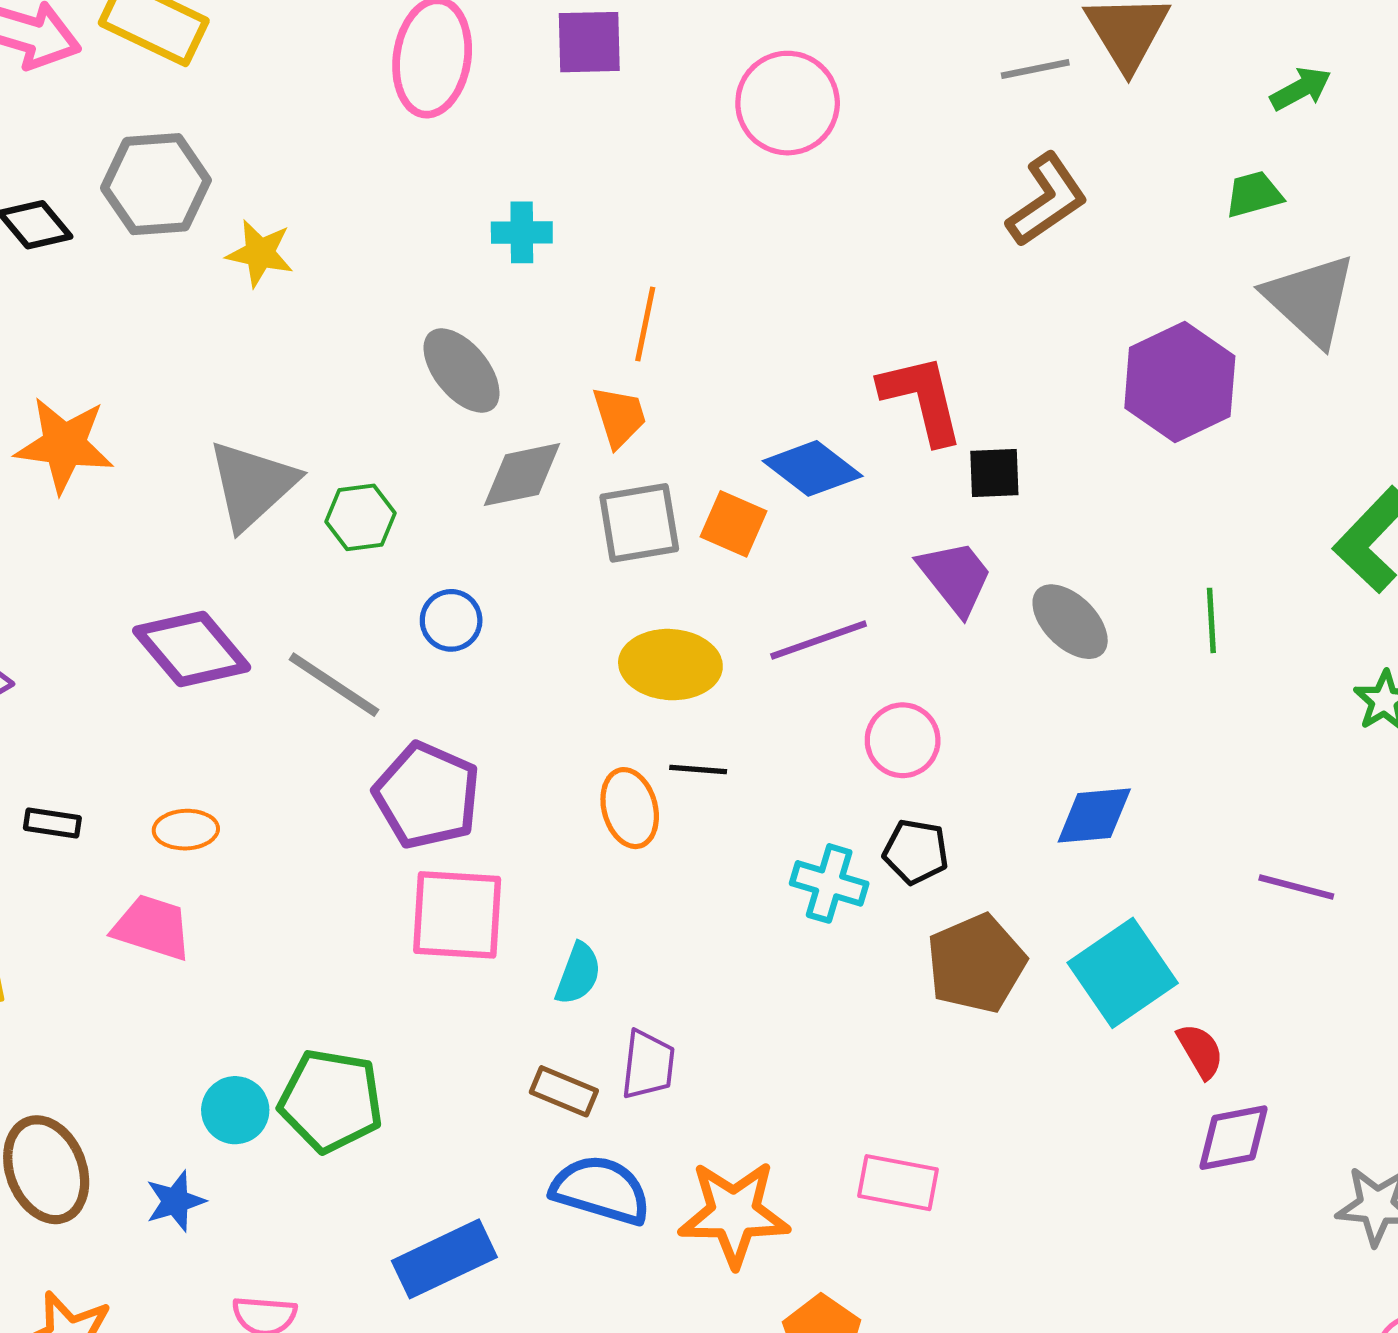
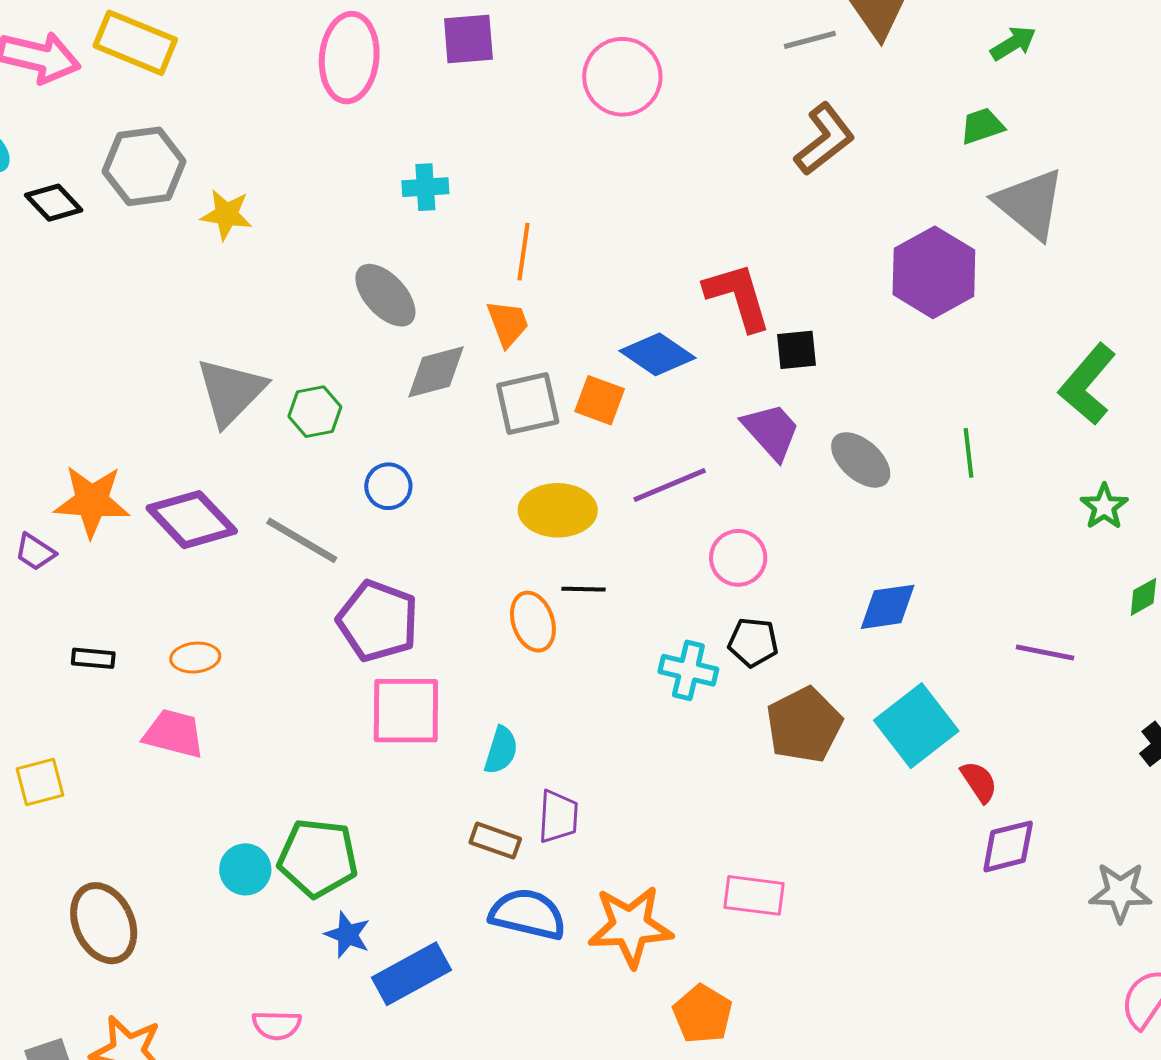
orange star: (64, 445) -> (92, 501), moved
blue star: (175, 1201) -> (347, 935), moved, turned -30

